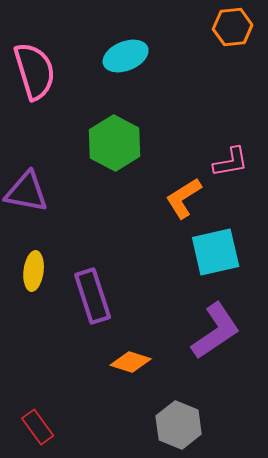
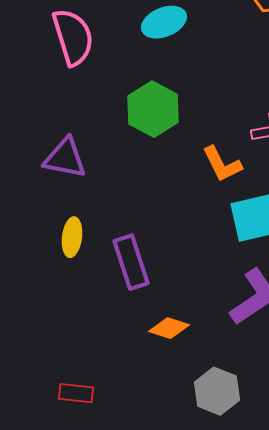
orange L-shape: (184, 198) -> (222, 164), turned -84
red rectangle: (38, 427) -> (76, 393), turned -48

